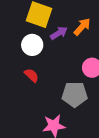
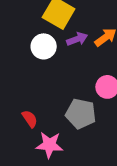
red semicircle: (31, 75) -> (30, 119), moved

